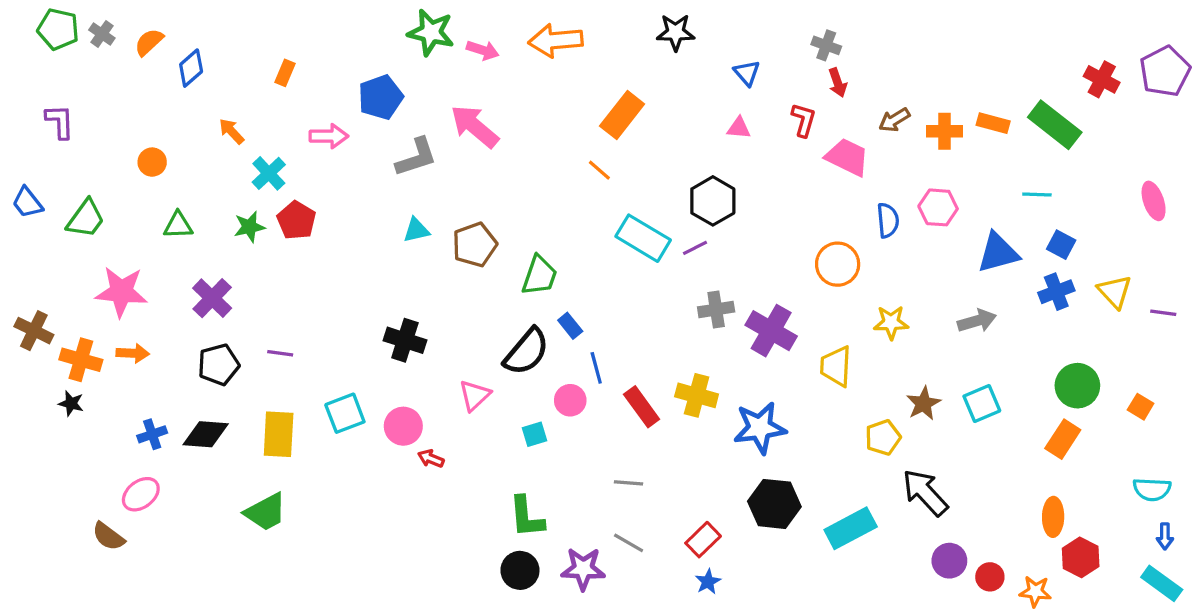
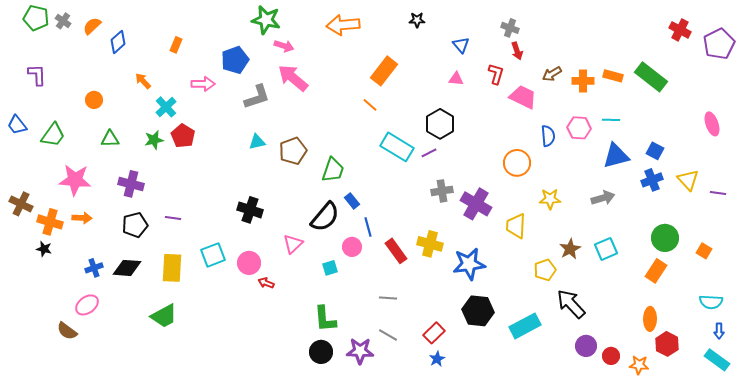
black star: (676, 32) -> (417, 20), size x0.7
pink arrow: (483, 50) -> (284, 46), moved
red cross: (1102, 79) -> (680, 30), moved
cyan line: (1037, 194) -> (611, 120), moved
purple cross: (212, 298) -> (131, 184), turned -30

